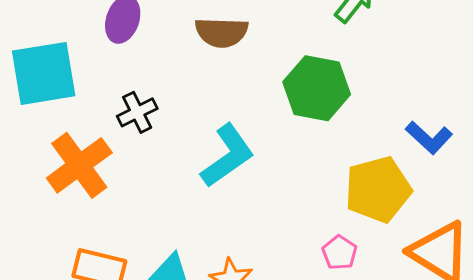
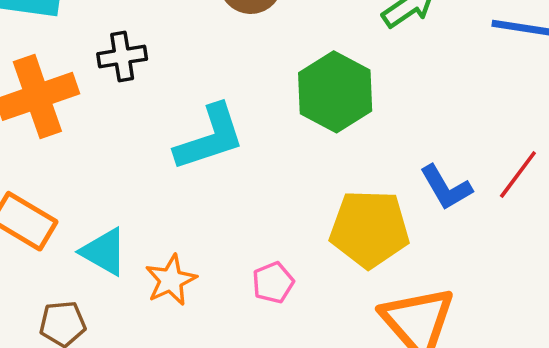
pink pentagon: (340, 253) -> (273, 283), moved

